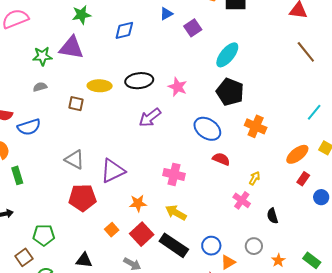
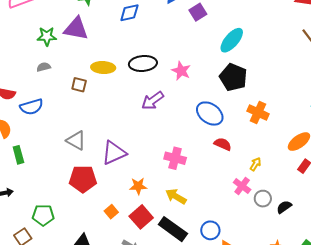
black semicircle: (272, 216) -> (284, 207), moved, turned 70
gray circle: (254, 246) -> (263, 199), moved

